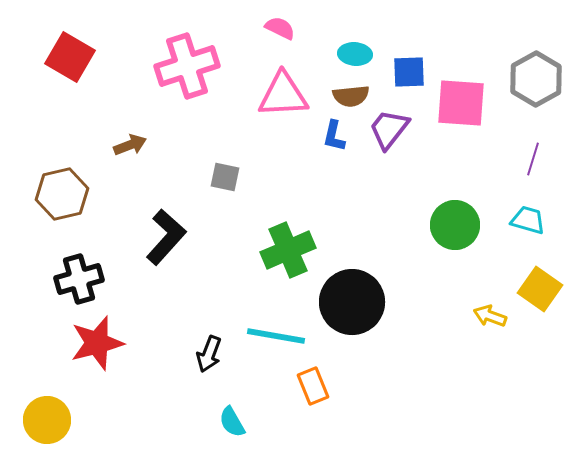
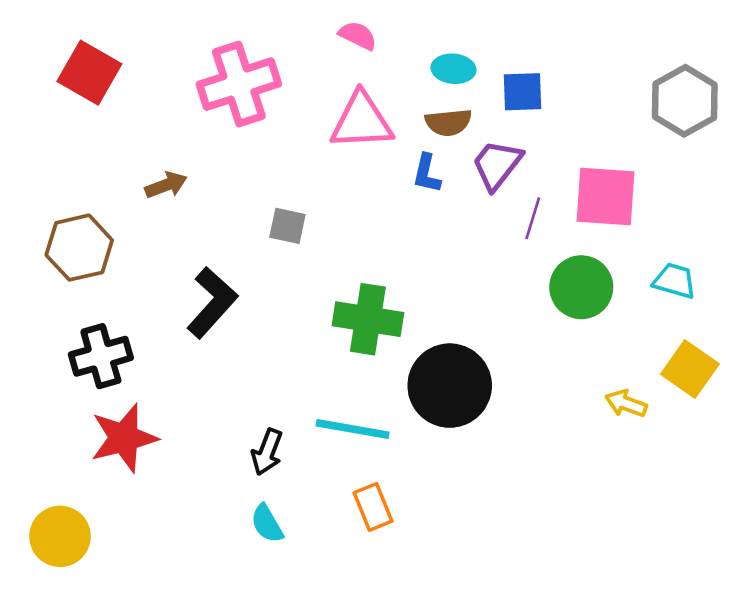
pink square: (461, 103) -> (606, 197), moved
purple line: (533, 159) -> (533, 218), moved
green cross: (288, 250) -> (368, 319), turned 32
orange rectangle: (313, 386) -> (373, 507), moved
cyan semicircle: (232, 422) -> (267, 524), moved

